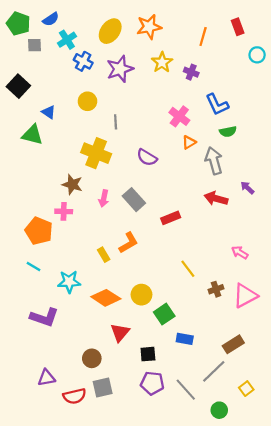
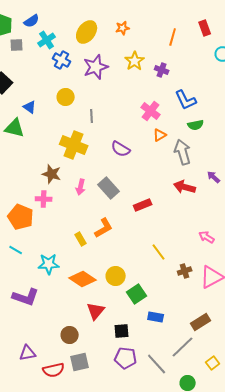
orange star: (149, 27) -> (123, 28), size x0.6

